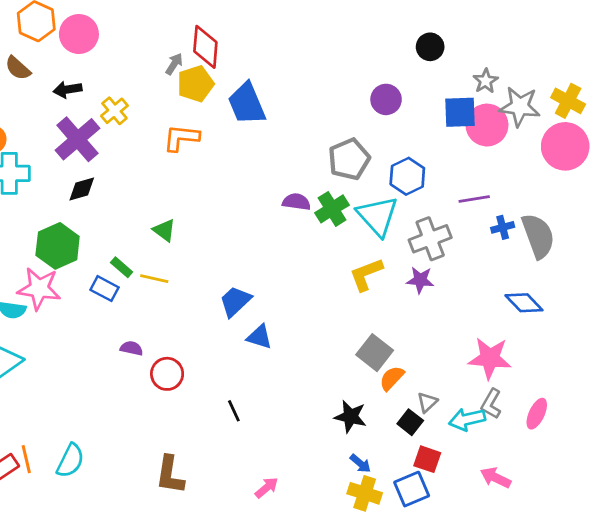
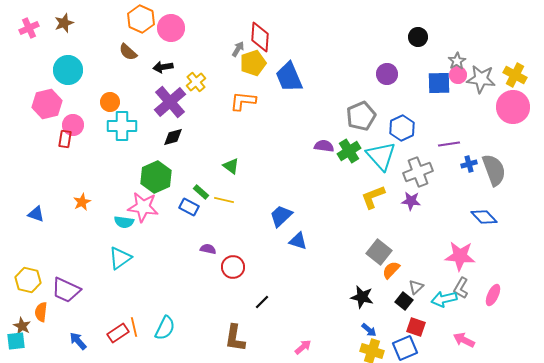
pink circle: (487, 125) -> (458, 75), moved, size x0.6
black line: (234, 411) -> (262, 302), moved, turned 70

